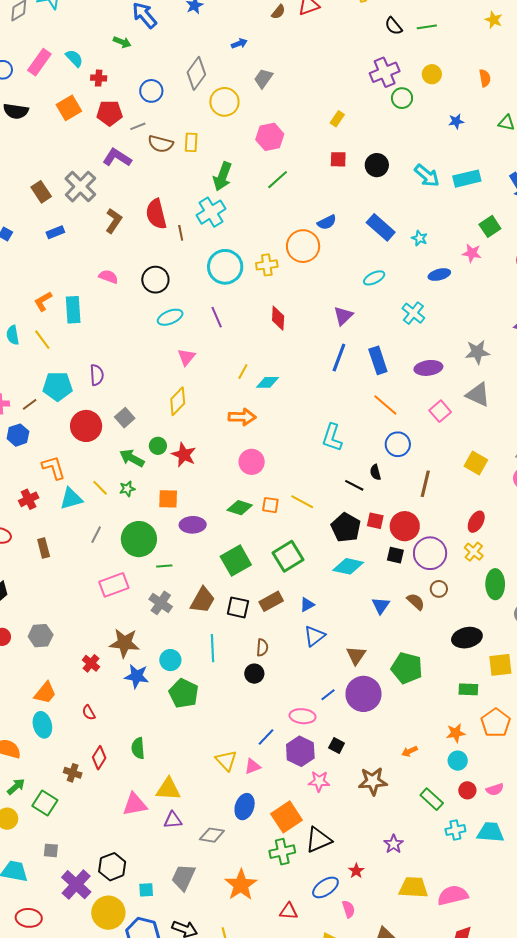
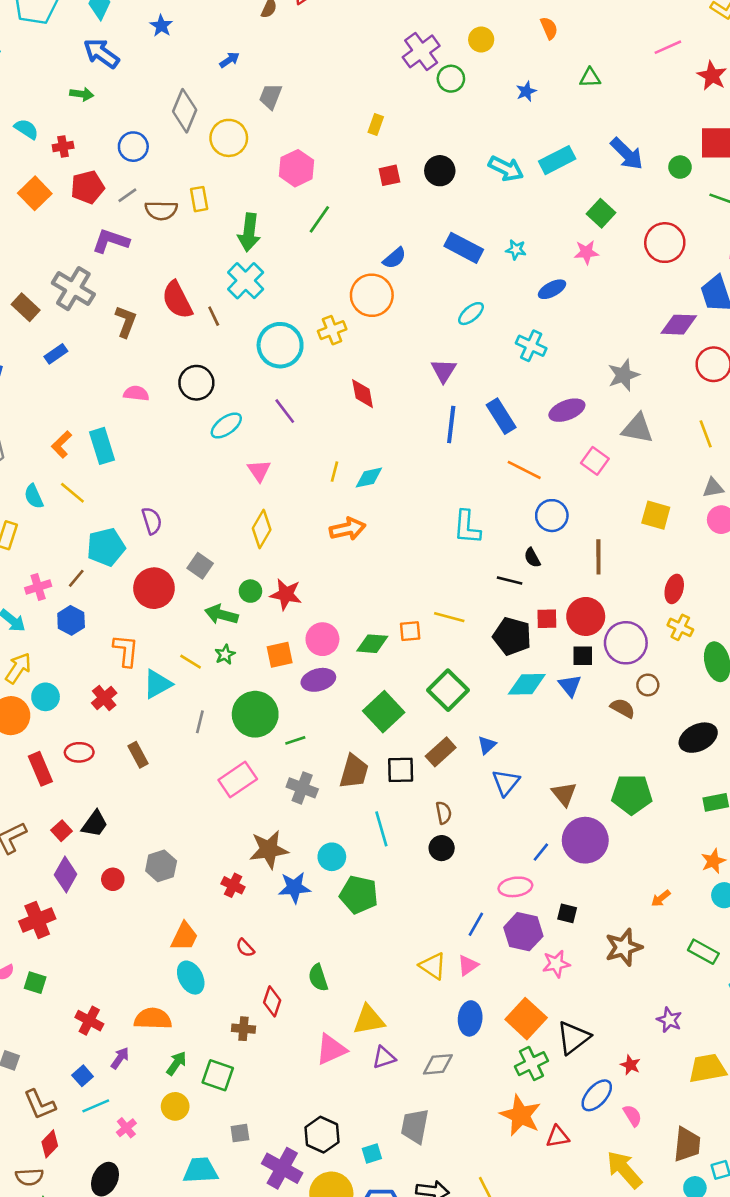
pink circle: (252, 462) -> (322, 639), moved
orange L-shape: (54, 468) -> (126, 651), turned 36
blue triangle: (381, 606) -> (570, 686), moved
orange star: (241, 885) -> (521, 1115), moved

